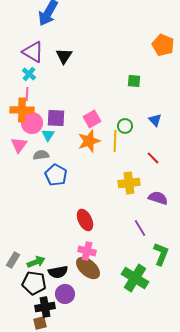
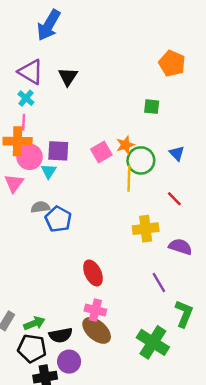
orange pentagon: (163, 45) -> (172, 63), moved
green circle: (125, 126) -> (141, 160), size x1.5
orange star: (89, 141) -> (125, 145), moved, size x0.7
gray semicircle: (41, 155) -> (40, 207), moved

